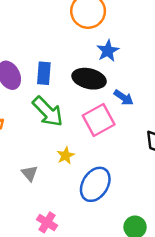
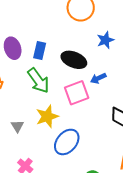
blue star: (108, 51) -> (105, 40), moved
blue arrow: (124, 98) -> (98, 78), turned 112
yellow star: (66, 156) -> (47, 116), size x1.6

